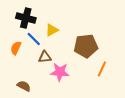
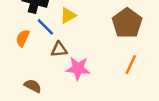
brown pentagon: (86, 46) -> (127, 23), moved, turned -30

